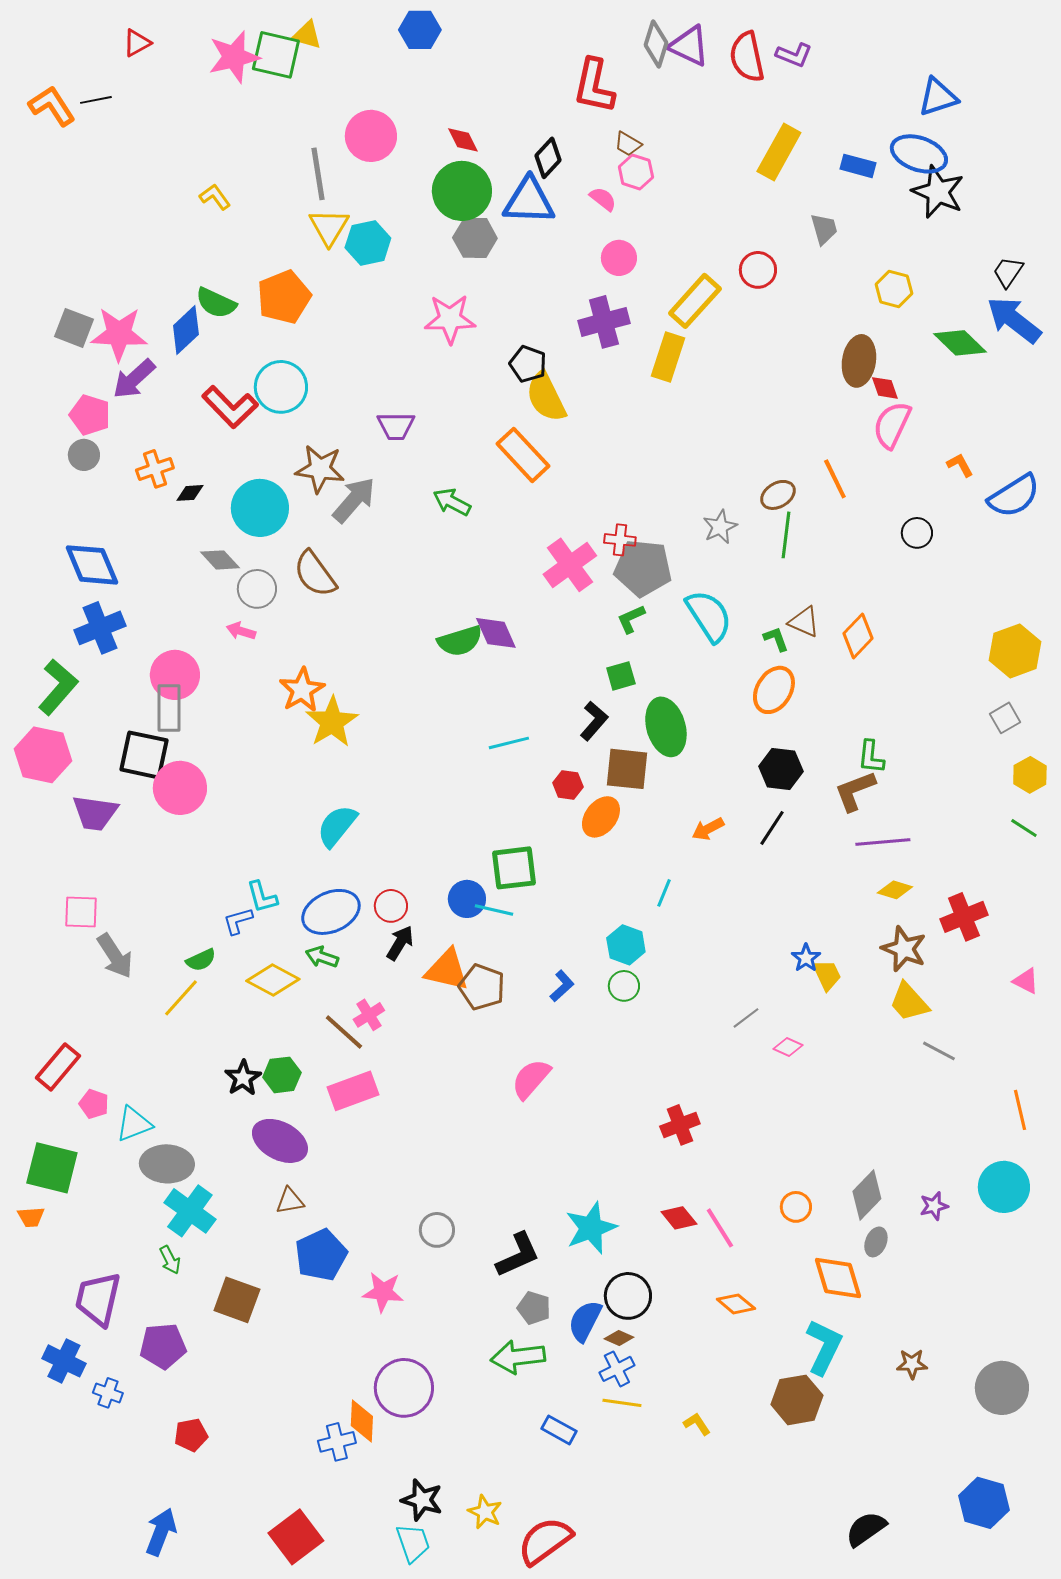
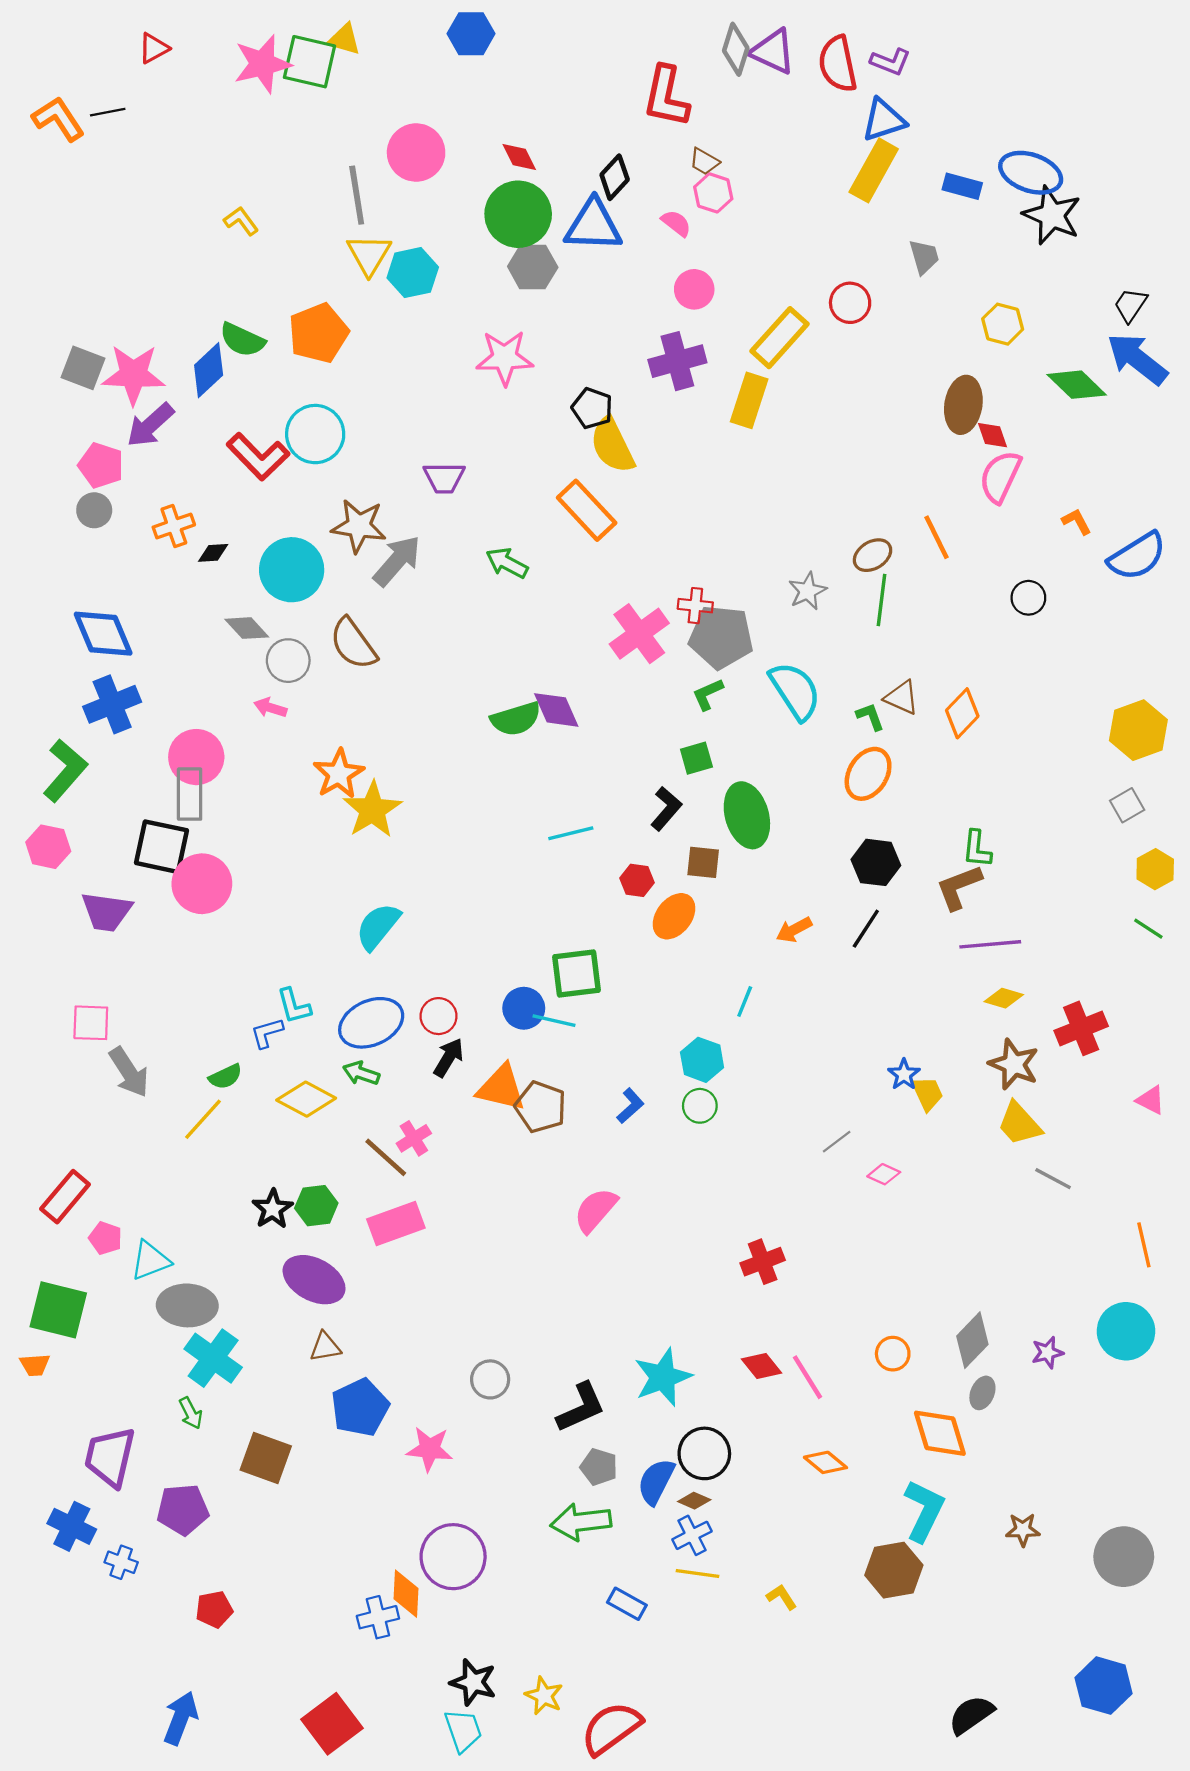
blue triangle: (938, 97) -> (884, 120), moved
pink hexagon: (43, 755) -> (48, 847), size x0.7
brown square: (627, 769) -> (703, 862), size x0.7

